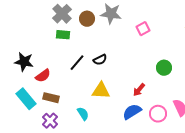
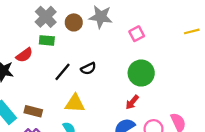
green circle: (164, 68) -> (141, 73), moved, size x1.5
red semicircle: (43, 76) -> (24, 55), moved
yellow triangle: (101, 91) -> (75, 103), moved

